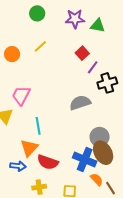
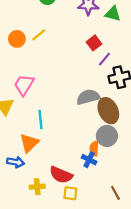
yellow line: (40, 46) -> (39, 35), moved
brown ellipse: (103, 153) -> (108, 111), moved
blue cross: (85, 160) -> (89, 160), size x0.6
red semicircle: (48, 162) -> (61, 175), moved
orange semicircle: (97, 179) -> (94, 148), moved, turned -136

